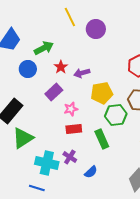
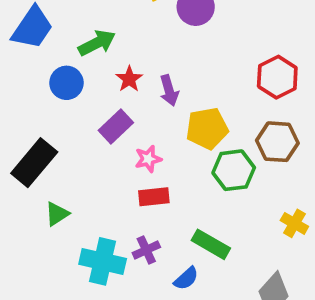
purple arrow: (82, 73) -> (169, 90), turned -91
green triangle: (23, 138) -> (57, 214), size x0.6
green rectangle: (102, 139) -> (211, 244), moved, turned -36
purple cross: (70, 157) -> (146, 250), turned 32

